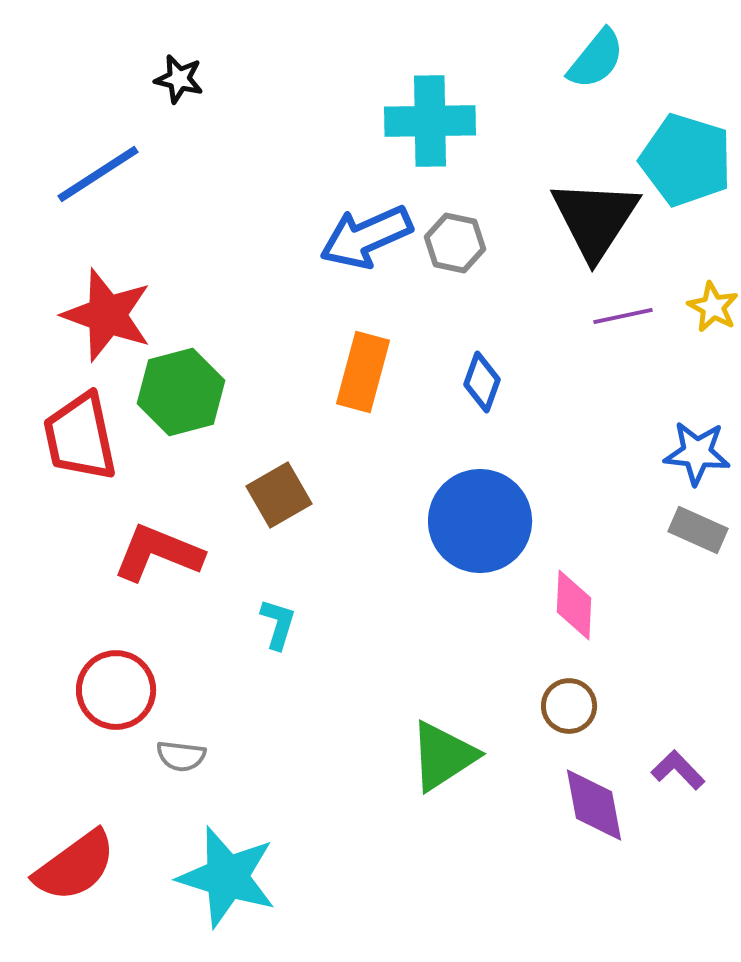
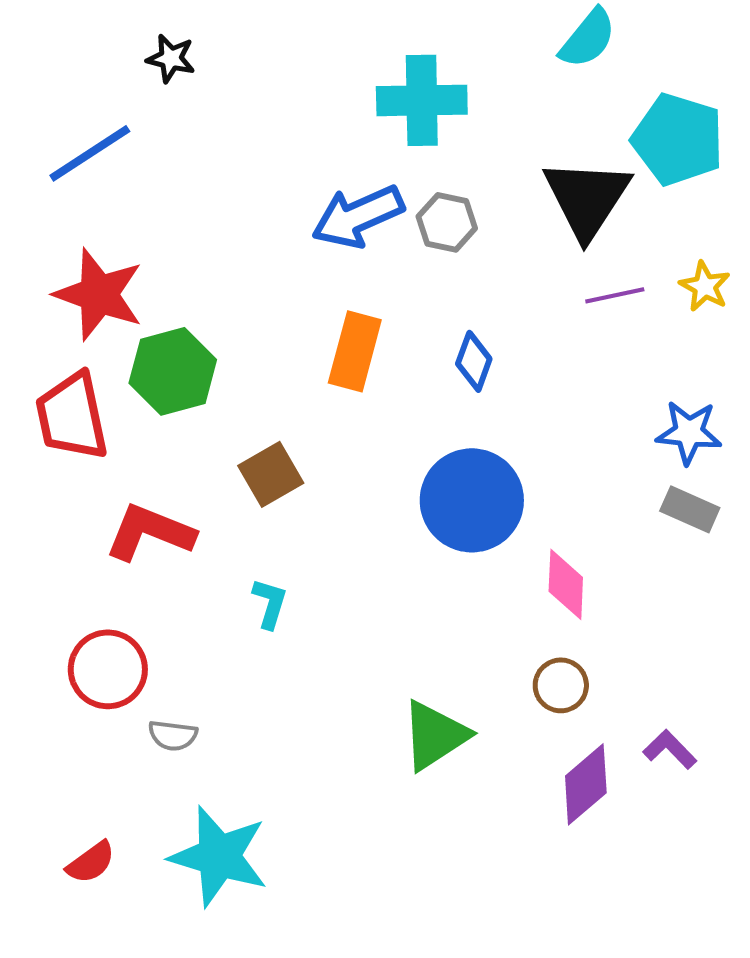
purple diamond: (594, 805) -> (586, 784), turned 60
red semicircle: (75, 866) -> (91, 862), moved, size x0.6

